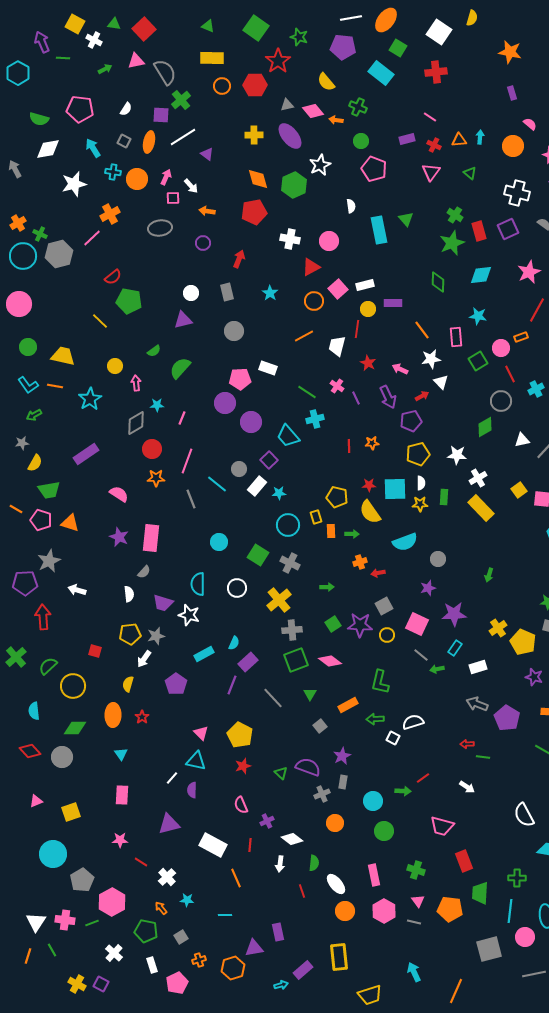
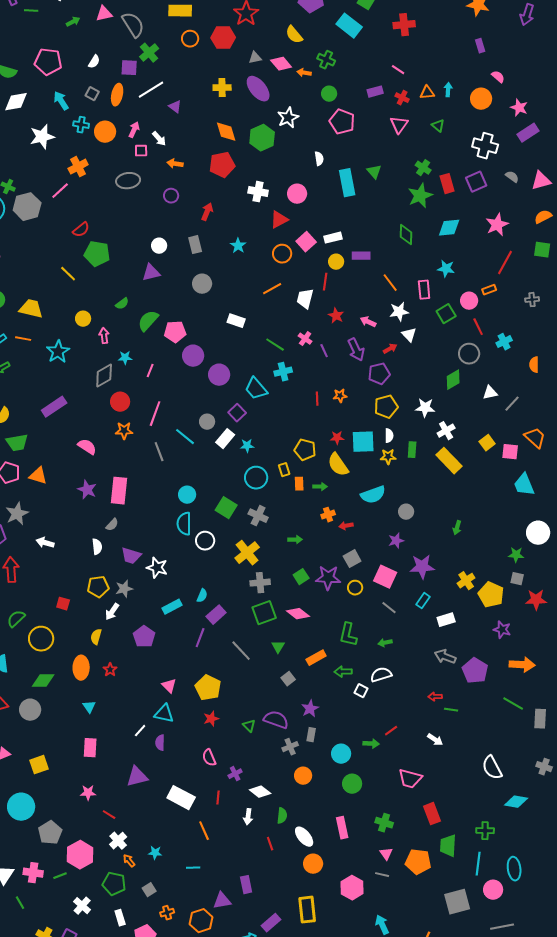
pink pentagon: (240, 379) -> (175, 332), moved
cyan semicircle: (198, 584) -> (184, 524), moved
green arrow: (437, 669) -> (385, 643), moved
white cross: (167, 877) -> (118, 841), moved
pink hexagon: (384, 911) -> (352, 888), moved

